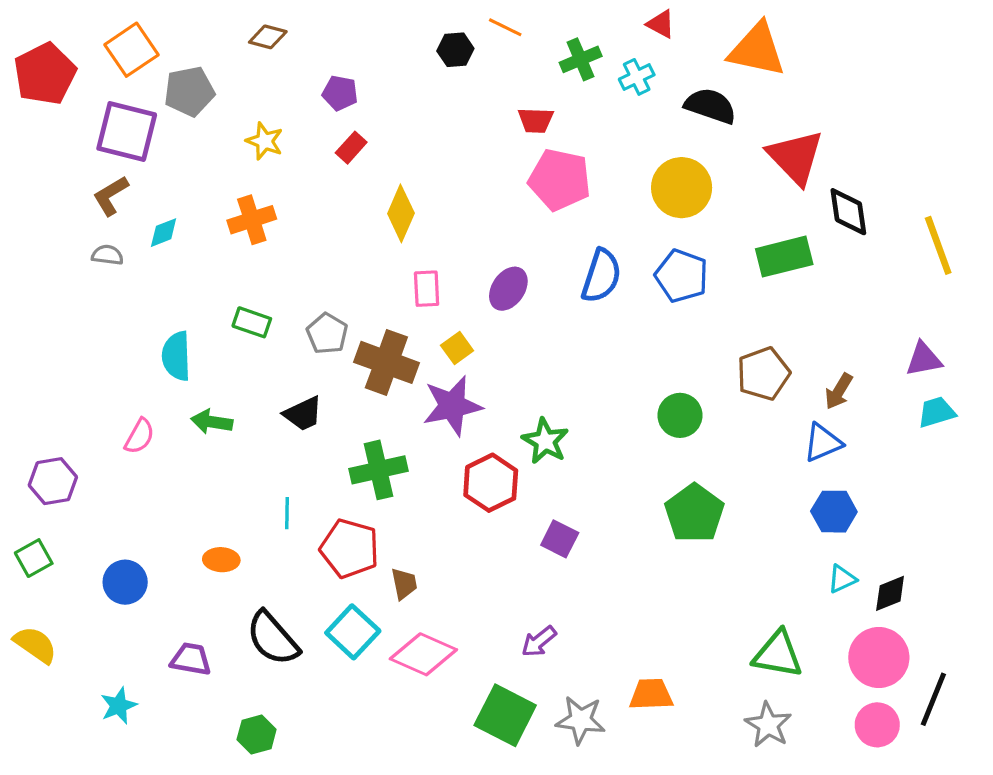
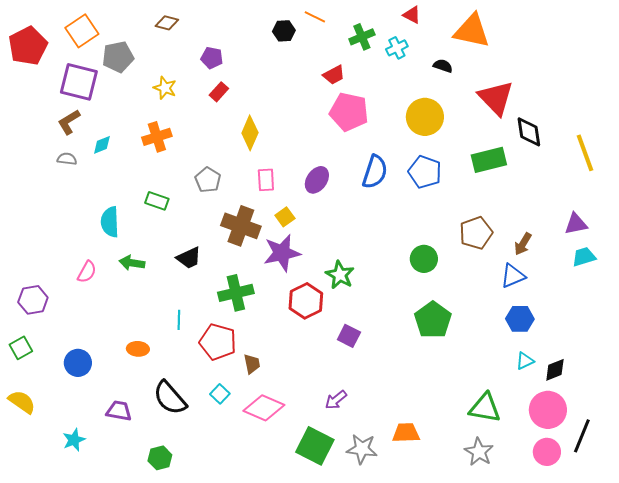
black semicircle: (710, 106) -> (443, 66), size x0.6
red trapezoid: (536, 120) -> (334, 75), turned -30
gray pentagon: (327, 334) -> (208, 180), moved
cyan square: (353, 632) -> (220, 394), size x0.6

